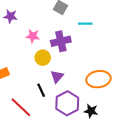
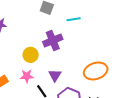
pink star: (33, 36) -> (27, 76), moved
yellow circle: (43, 58) -> (31, 55), moved

